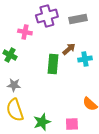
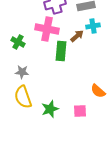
pink cross: (25, 32) -> (47, 29), moved, size x1.6
cyan cross: (85, 59) -> (93, 26), moved

